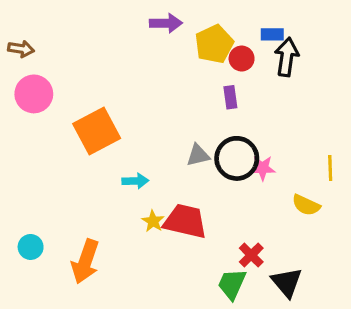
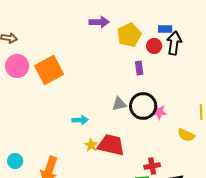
red circle: (242, 59) -> (154, 46), moved
orange square: (97, 131) -> (49, 70), moved
red cross: (251, 255) -> (152, 166), turned 35

